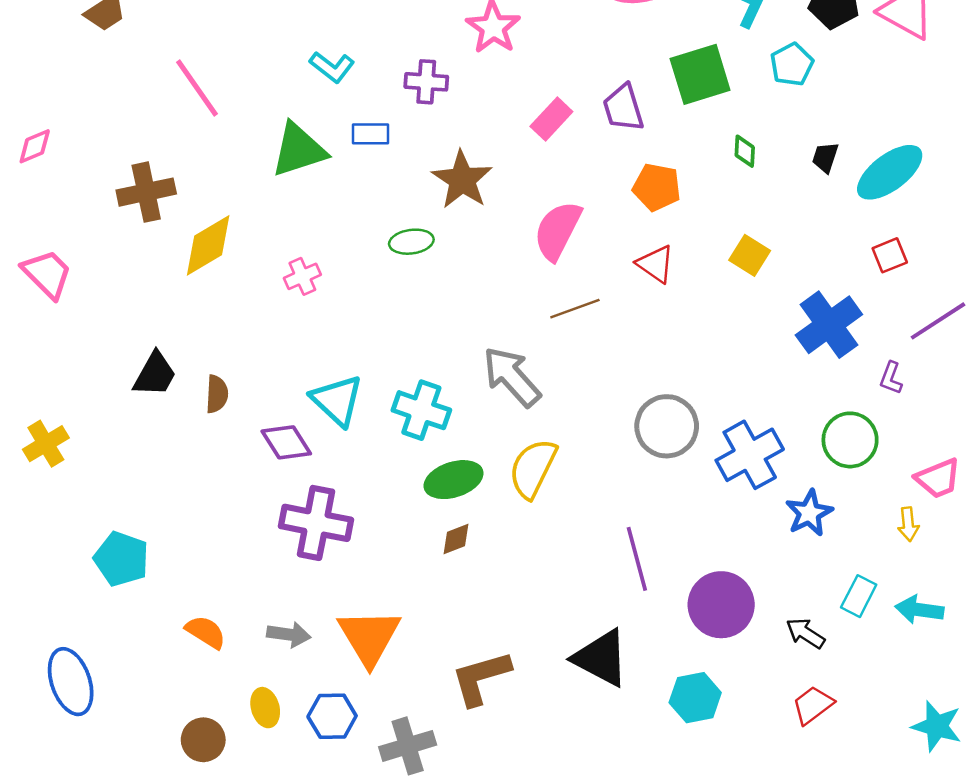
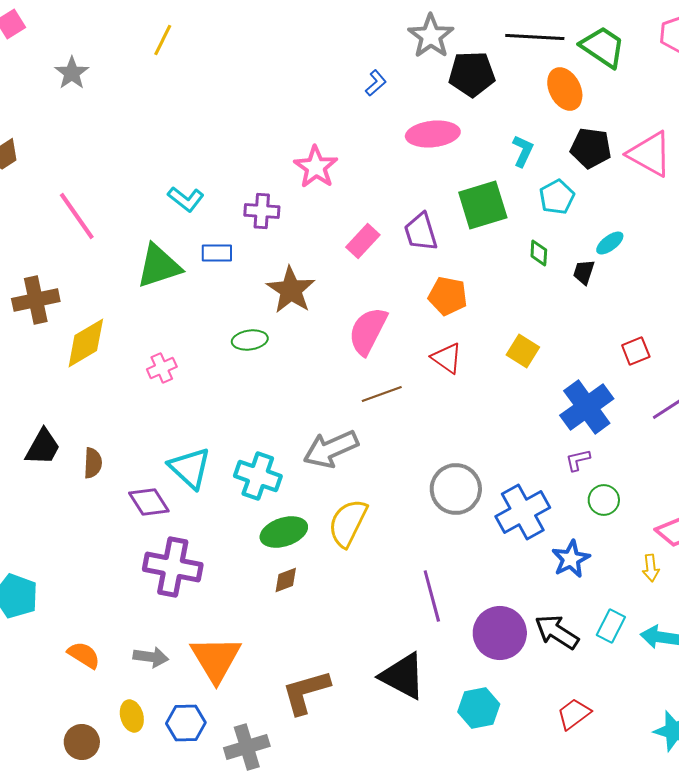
green diamond: (745, 151) -> (539, 253), moved
cyan ellipse: (890, 172) -> (610, 243), moved, size x0.5
gray arrow: (512, 377) -> (331, 449), turned -72
purple L-shape: (891, 378) -> (578, 460), moved, turned 56
green circle: (850, 440) -> (604, 500), size x0.7
black arrow: (805, 633) -> (557, 632), moved, size x1.4

